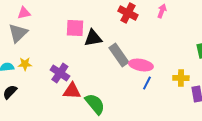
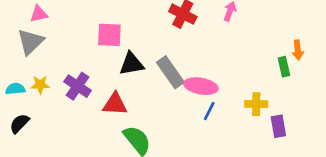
black triangle: (93, 38) -> (132, 64), moved
purple cross: (60, 73) -> (78, 86), moved
red triangle: (72, 91) -> (115, 104), moved

